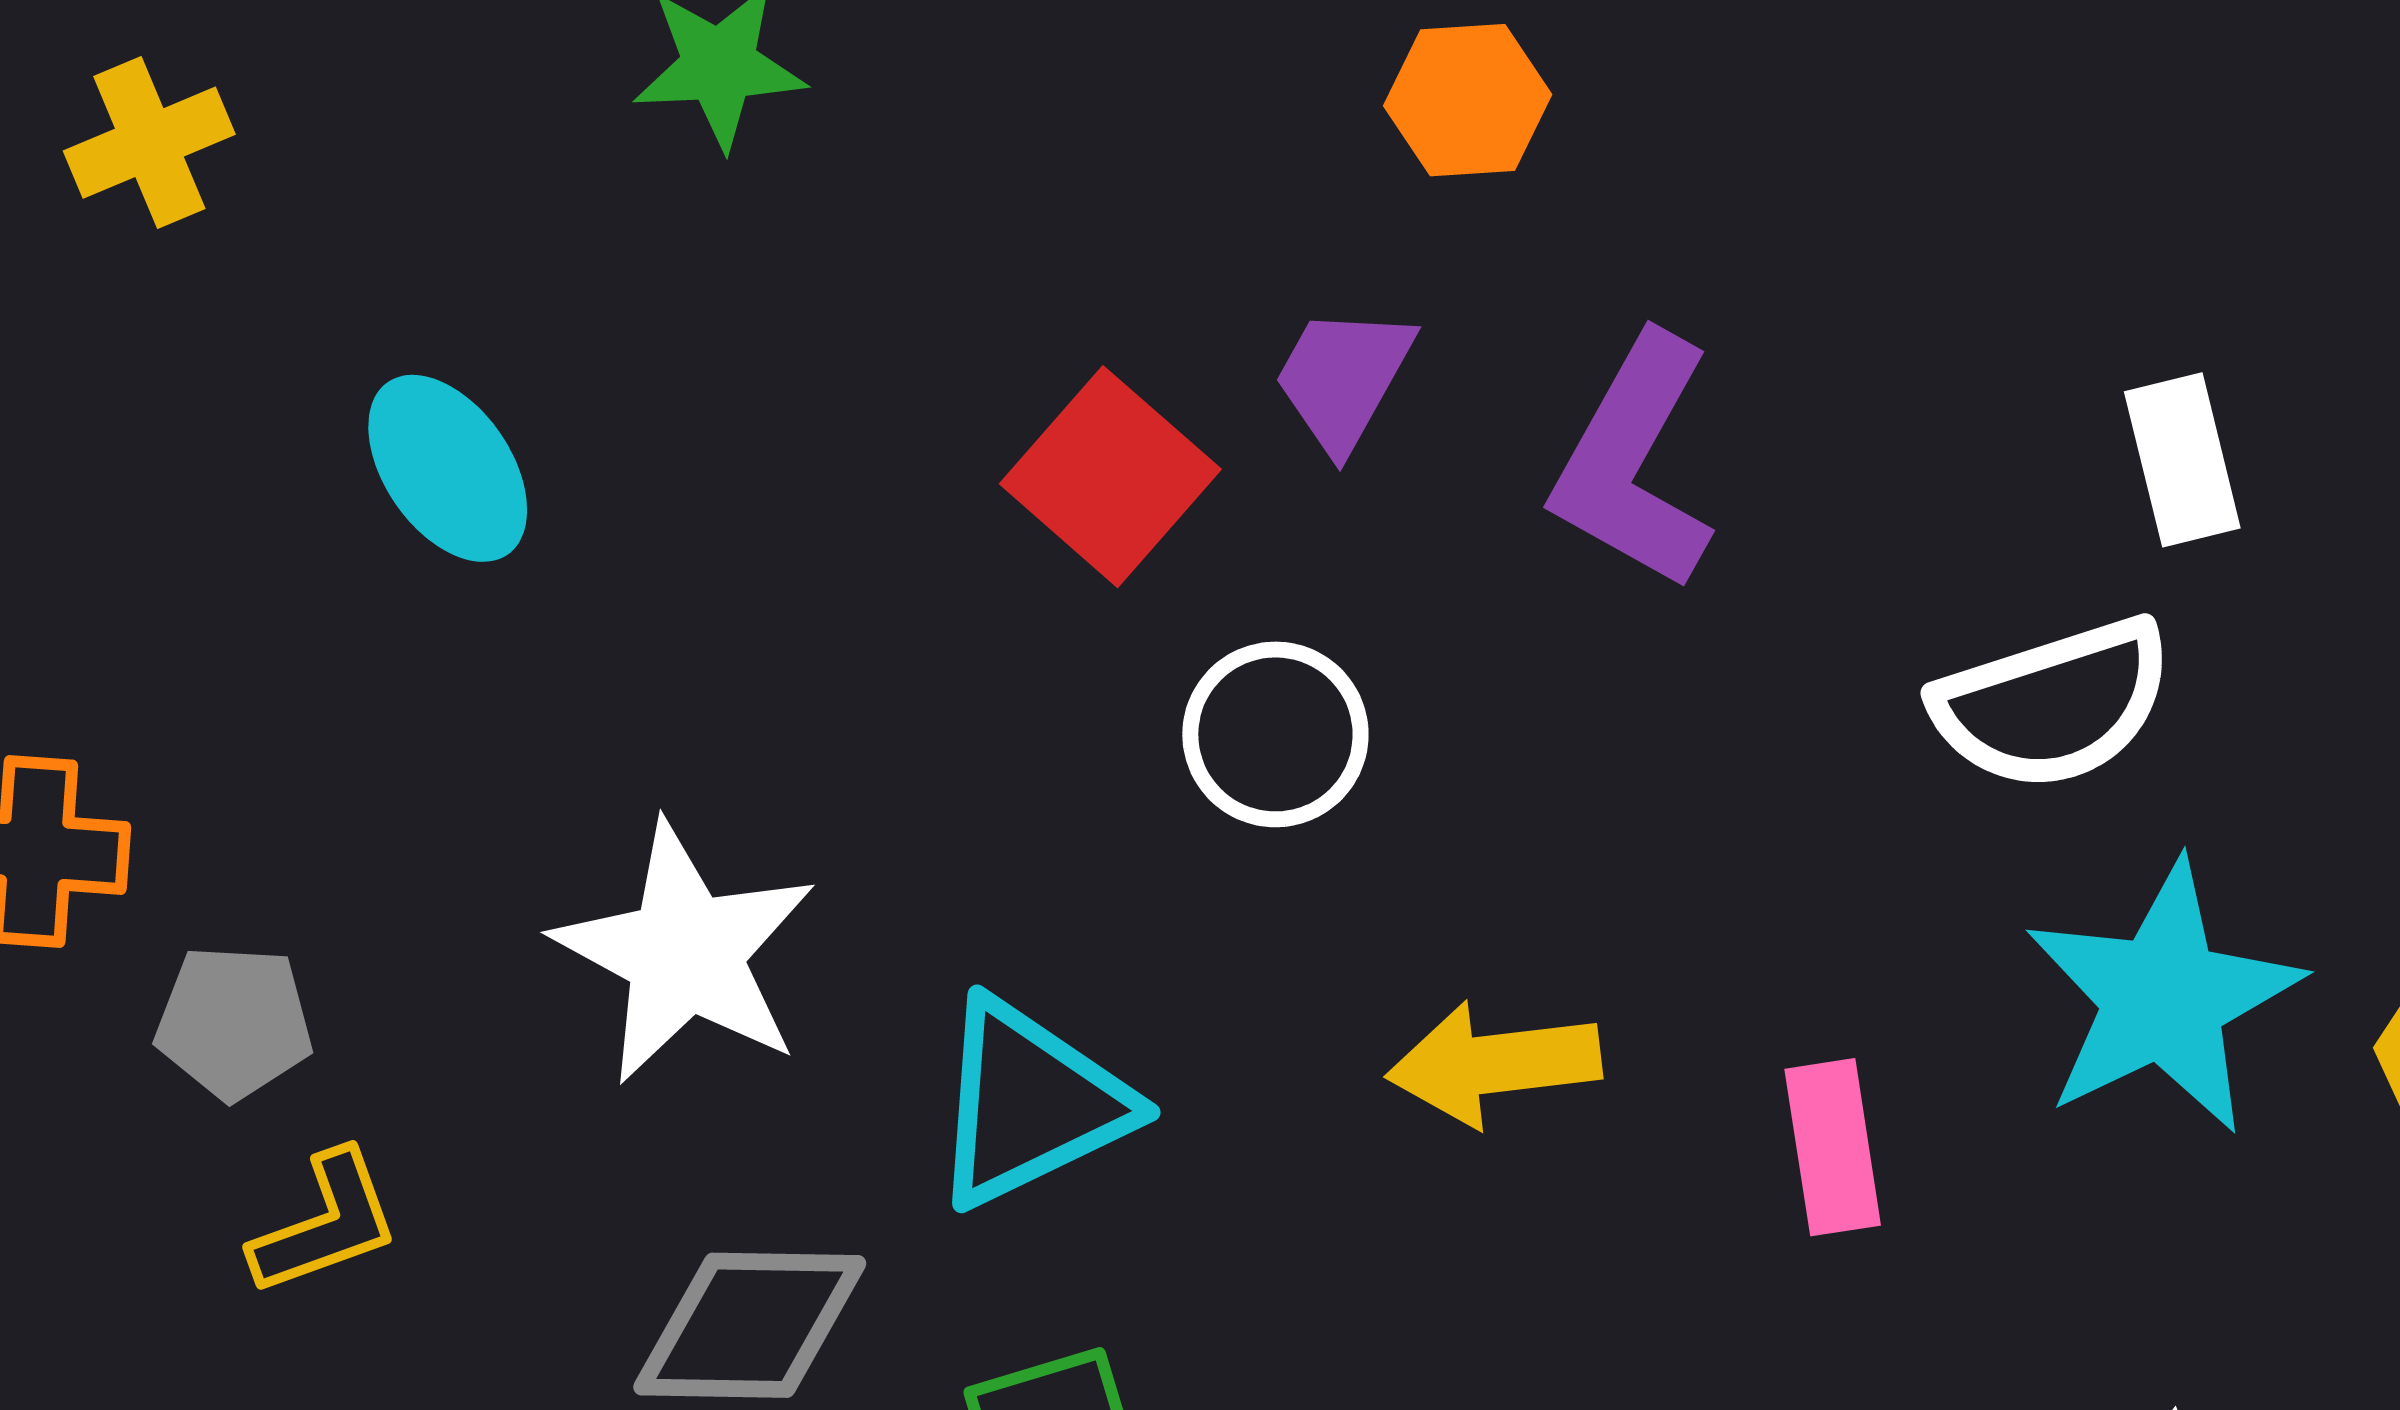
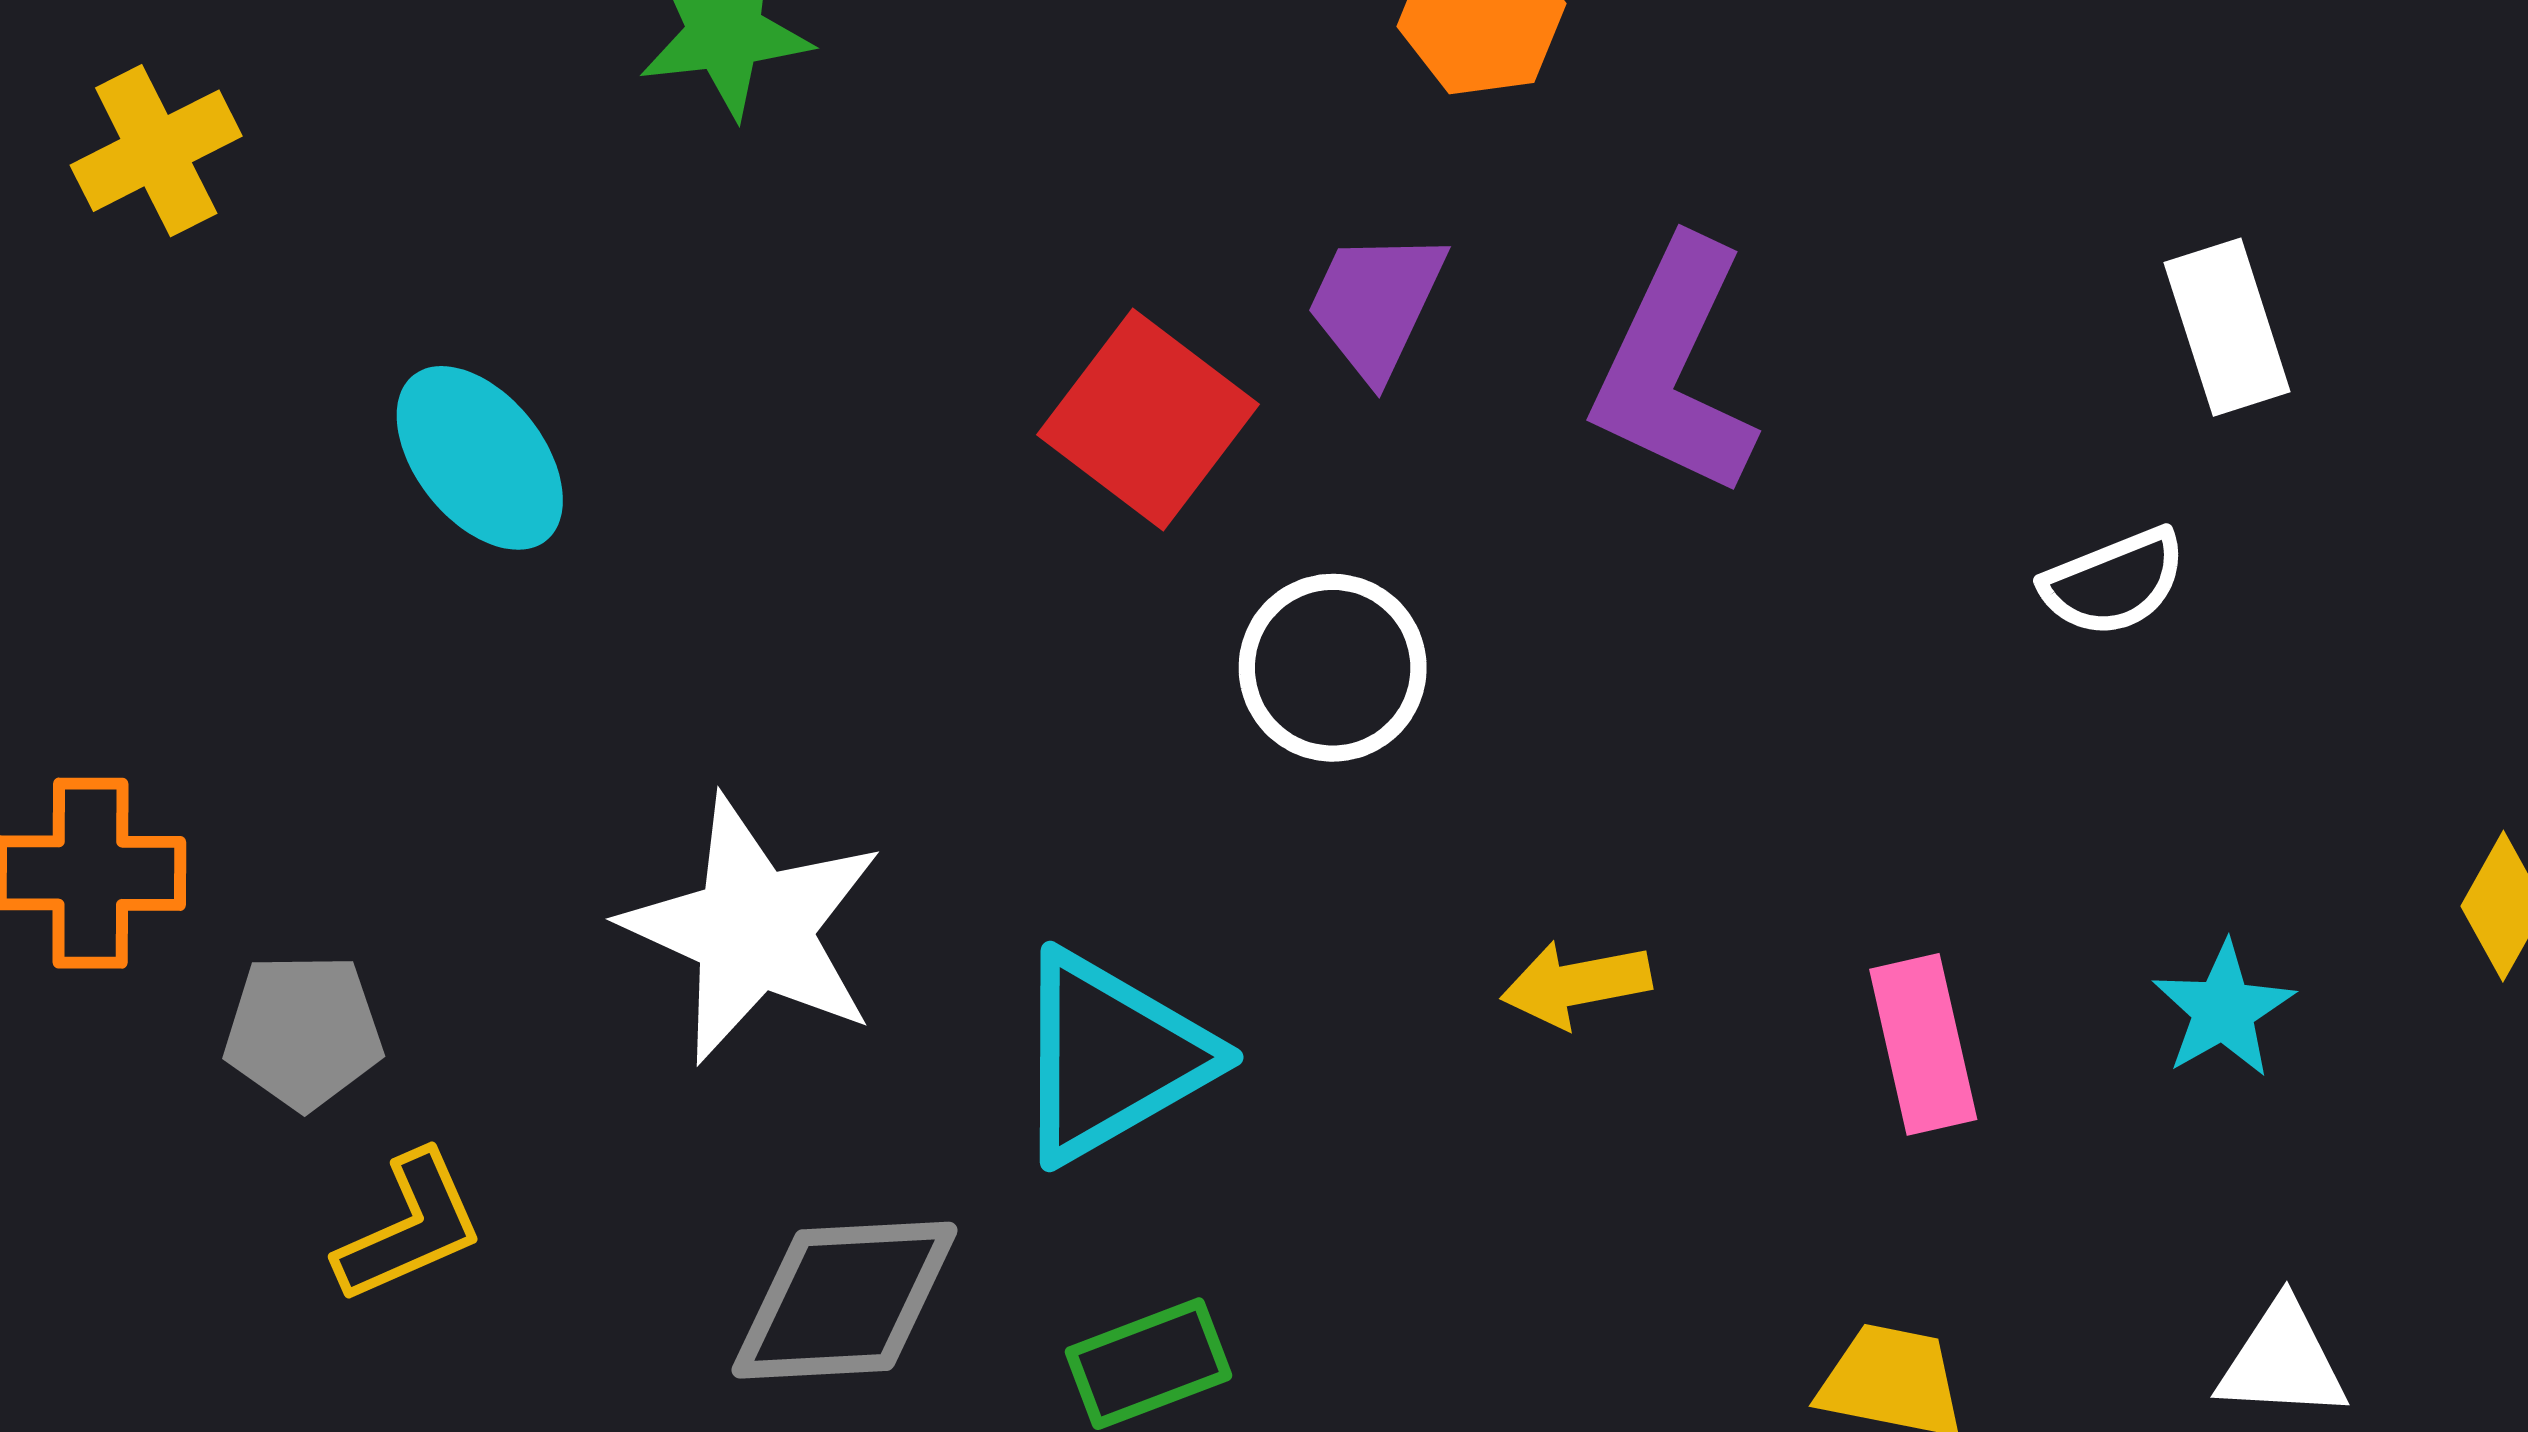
white semicircle: (2053, 704) -> (2114, 582), size x0.6
cyan star: (2163, 998) -> (2223, 1010), moved, size x0.5
yellow arrow: (1494, 1064) -> (1576, 984), size x0.7

